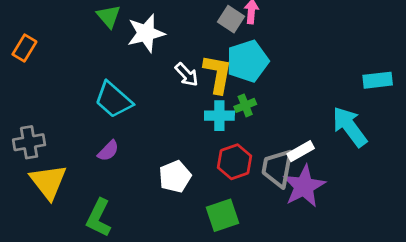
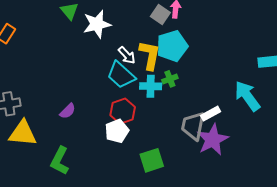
cyan trapezoid: (113, 100) -> (121, 75), moved
red hexagon: (234, 162) -> (123, 111), moved
yellow triangle: (48, 182) -> (23, 133), turned -48

